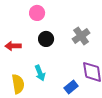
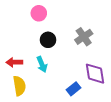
red arrow: (13, 46) -> (14, 62), moved
cyan arrow: (40, 73) -> (42, 64), moved

